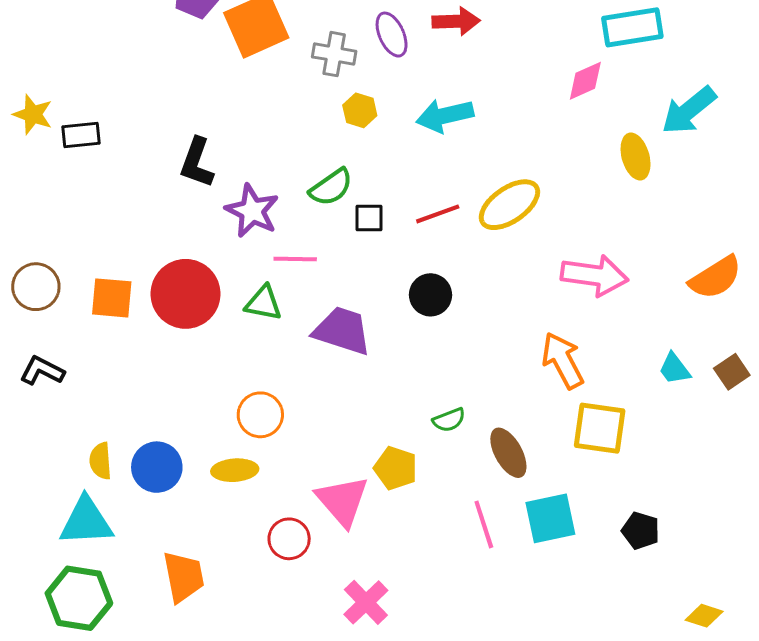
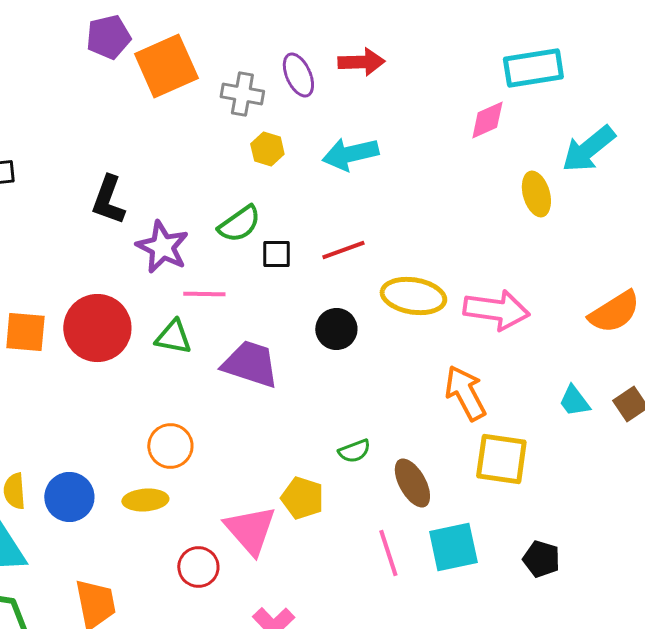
yellow ellipse: (509, 205) -> (413, 296), moved, turned 44

